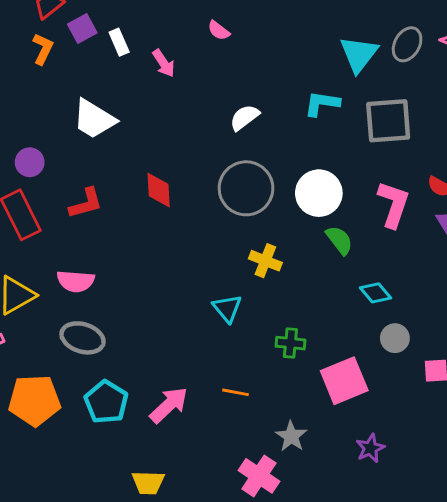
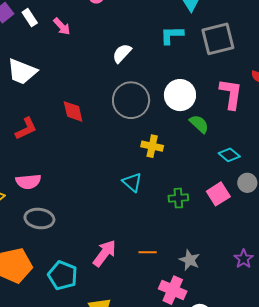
pink square: (344, 381) -> (218, 194), moved, size x0.7
orange line: (236, 392) -> (148, 252), moved
cyan pentagon: (106, 402) -> (63, 275), moved

